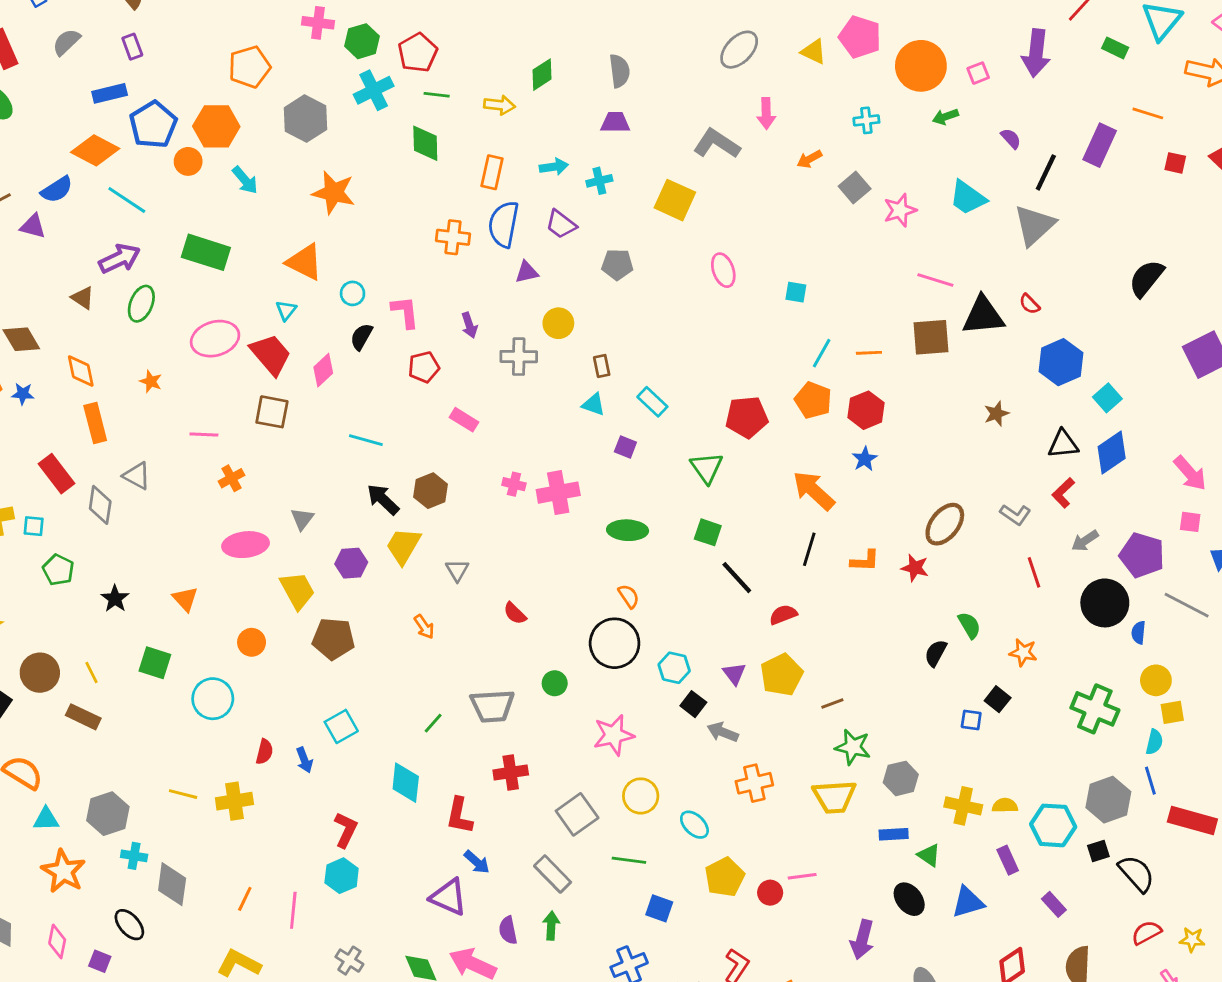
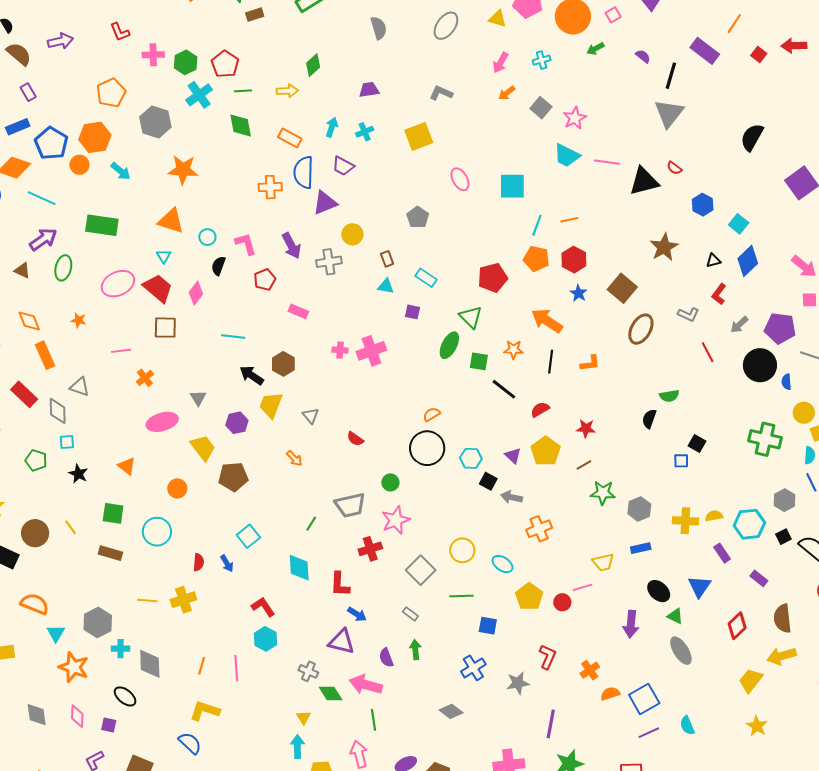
gray semicircle: (619, 71) -> (379, 28), moved
pink arrow: (766, 113) -> (500, 63), moved, turned 40
orange line: (1148, 113) -> (734, 24), turned -65
gray L-shape: (717, 144) -> (441, 93), size x0.7
purple rectangle: (1100, 145) -> (705, 51), turned -68
red square: (1175, 163) -> (759, 55), turned 35
cyan arrow: (554, 167) -> (332, 127), turned -54
orange rectangle: (492, 172) -> (290, 138), turned -65
cyan trapezoid: (968, 198) -> (567, 156), moved
yellow square: (675, 200) -> (419, 136), turned -36
gray pentagon: (617, 264) -> (418, 217), moved, turned -30
purple triangle: (527, 272) -> (325, 203), size x1.5
cyan square: (796, 292) -> (512, 186), size x1.8
purple arrow: (469, 325) -> (291, 246), size x1.5
brown square: (931, 337) -> (622, 288), moved, turned -36
blue hexagon: (1061, 362) -> (703, 205), size x0.7
brown star: (996, 414) -> (664, 247), size x1.6
black triangle: (1063, 444) -> (713, 261), size x0.7
cyan square: (34, 526) -> (67, 442), moved
green ellipse: (628, 530) -> (449, 345), moved, turned -56
red star: (915, 568) -> (586, 428), moved
orange semicircle: (629, 596) -> (432, 414), turned -78
green semicircle: (969, 625) -> (669, 396), turned 120
orange star: (1023, 652) -> (514, 350), moved
brown rectangle: (83, 717) -> (110, 553), moved
pink star: (614, 735) -> (396, 520), moved
yellow trapezoid: (834, 797) -> (603, 562), moved, size x0.7
gray hexagon: (1108, 800) -> (785, 500), size x0.7
cyan triangle: (46, 819) -> (56, 633), turned -48
red L-shape: (346, 830) -> (263, 607), turned -50
green triangle: (929, 855) -> (675, 616), moved
gray rectangle: (553, 874) -> (410, 614), size x0.6
blue triangle: (968, 902) -> (699, 587), turned -30
gray cross: (349, 961) -> (308, 671), moved

